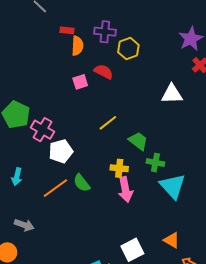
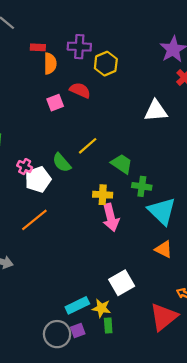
pink cross: (43, 130) -> (25, 167), moved, size x0.6
green semicircle: (82, 183) -> (62, 163), moved
orange triangle: (172, 240) -> (164, 249), moved

